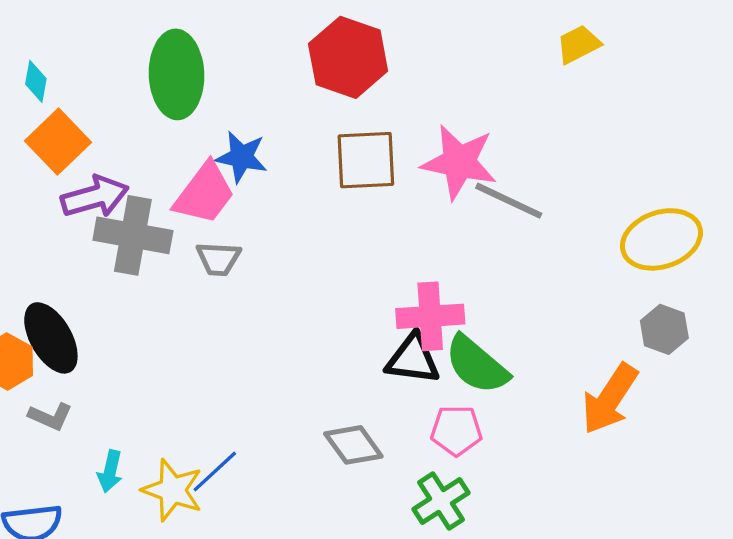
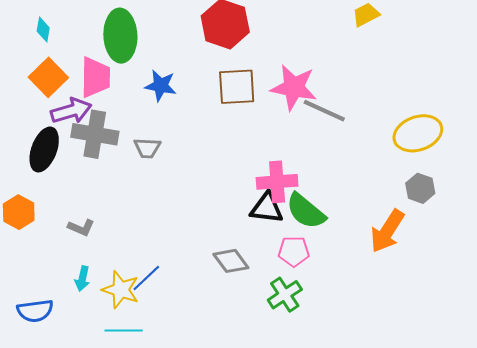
cyan diamond: (36, 81) -> (43, 29), moved
pink trapezoid: (204, 193) -> (95, 77), moved, turned -36
black ellipse: (51, 338) -> (44, 149), moved, turned 51
gray L-shape: (50, 416) -> (81, 228), moved

